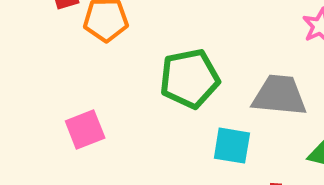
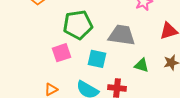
pink square: (85, 129) -> (62, 53), moved

